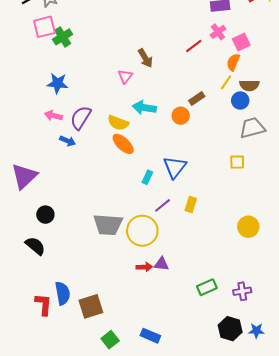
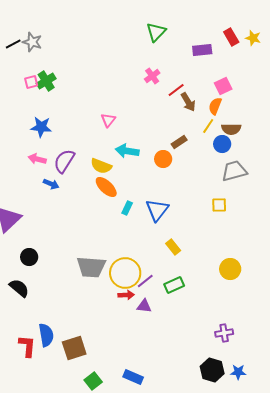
pink square: (44, 27) -> (31, 82), moved, size x0.6
pink cross: (218, 32) -> (152, 76), moved
brown arrow: (145, 58) -> (188, 102), moved
cyan rectangle: (147, 177) -> (127, 208), moved
yellow rectangle: (191, 204) -> (173, 247), turned -56
purple line: (163, 205) -> (145, 281), moved
red arrow: (144, 267) -> (126, 295), moved
green rectangle: (207, 287) -> (174, 285), moved

